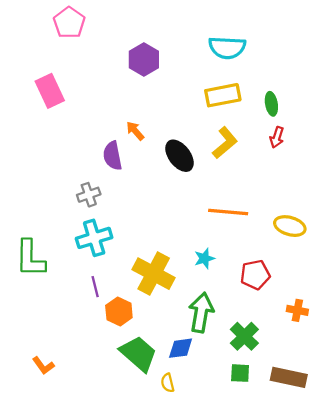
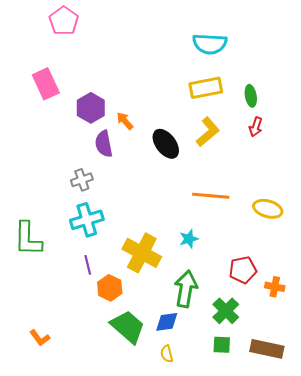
purple hexagon: (144, 59) -> (91, 108), moved
red pentagon: (255, 275) -> (243, 270), moved
yellow semicircle: (168, 383) -> (167, 354), moved

